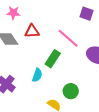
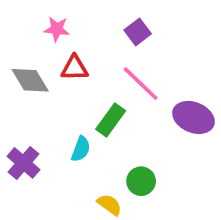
pink star: (13, 13) -> (57, 29), moved
purple square: (86, 14) -> (138, 32), moved, turned 32

